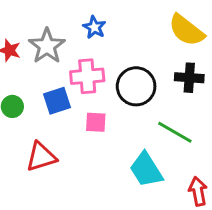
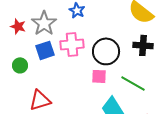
blue square: (57, 101) -> (45, 50), moved
pink square: (96, 122) -> (99, 76), moved

